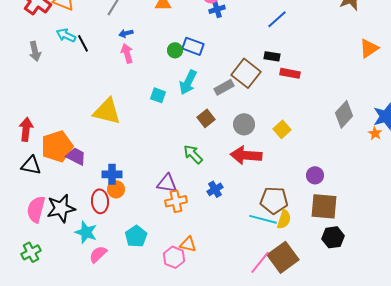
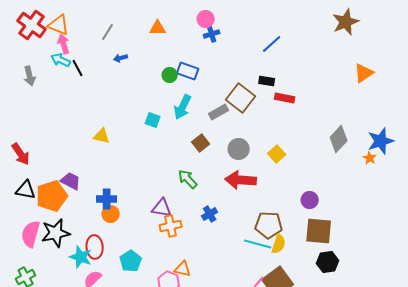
pink arrow: (127, 53) -> (64, 44), moved
yellow triangle: (107, 111) -> (102, 136), size x0.6
red arrow: (26, 129) -> (21, 154), turned 140
orange pentagon: (57, 146) -> (52, 196), moved
red ellipse: (100, 201) -> (95, 247), moved

